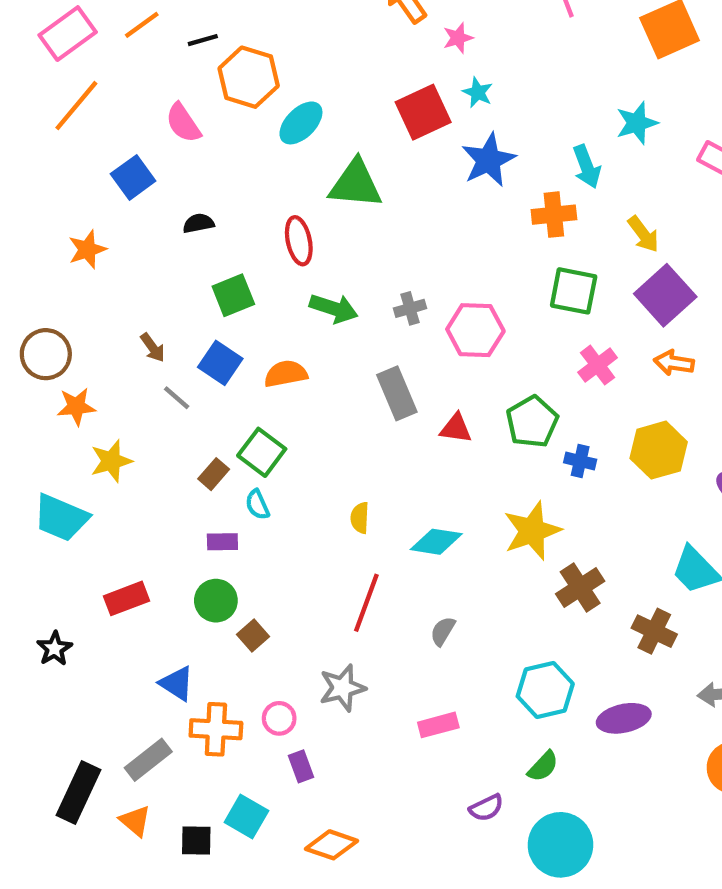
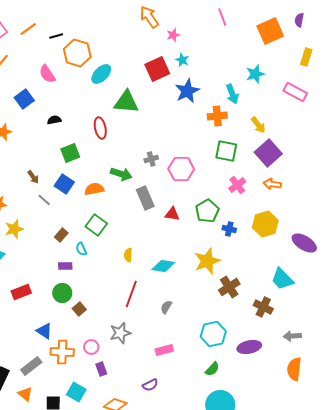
green arrow: (334, 308) -> (121, 174), moved
green square: (262, 452) -> (96, 225), moved
purple semicircle: (486, 808) -> (150, 385), moved

